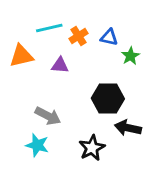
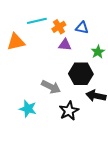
green star: (131, 56) -> (98, 52), moved
purple triangle: (60, 65) -> (65, 45), moved
gray arrow: (48, 116) -> (51, 87), moved

